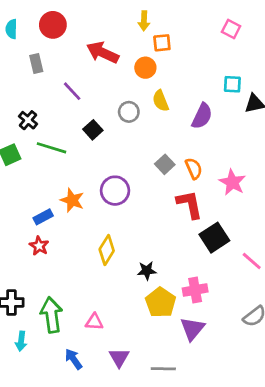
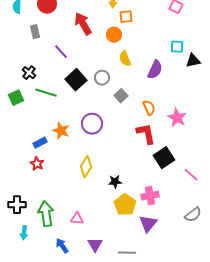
red arrow: (103, 52) -> (83, 24), turned 35
gray circle: (129, 112) -> (102, 78), moved
black square: (93, 130) -> (76, 80), size x1.5
gray square: (165, 164) -> (121, 96), moved

